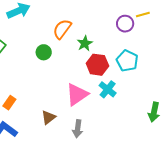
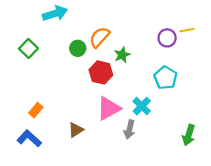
green circle: (44, 52) -> (78, 48), moved
red hexagon: (97, 65) -> (101, 72), moved
gray arrow: (78, 129) -> (129, 129), moved

